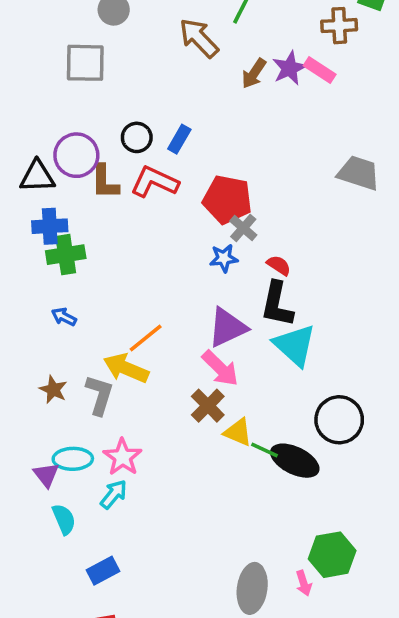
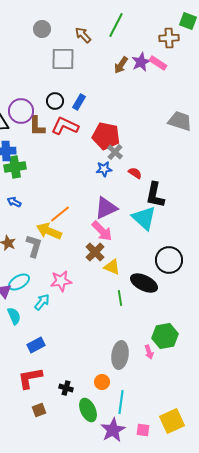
brown arrow: (199, 38) -> (83, 35), moved, size x0.7
gray square: (85, 63) -> (63, 59), moved
black L-shape: (277, 304) -> (155, 195), moved
green line: (265, 450) -> (120, 298), moved, turned 56
pink star: (123, 457) -> (61, 281), moved, turned 30
cyan ellipse: (73, 459) -> (19, 282), turned -30

